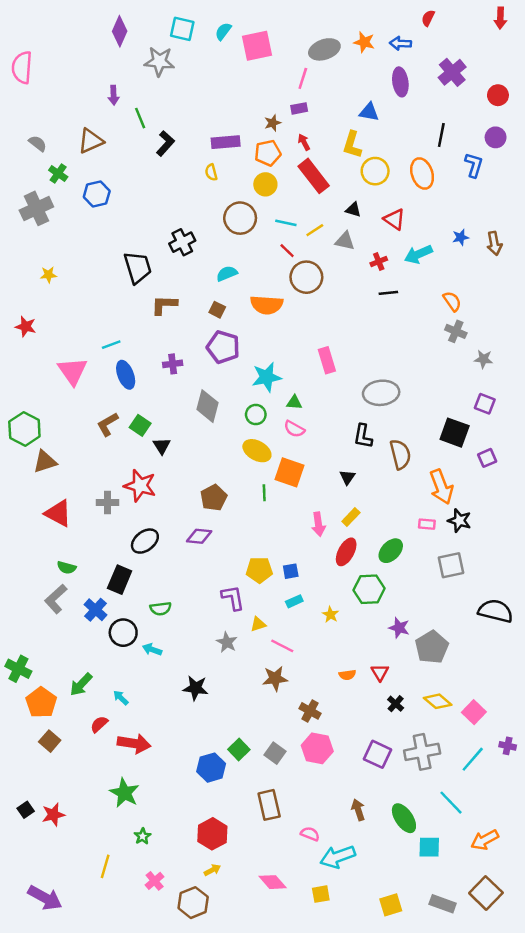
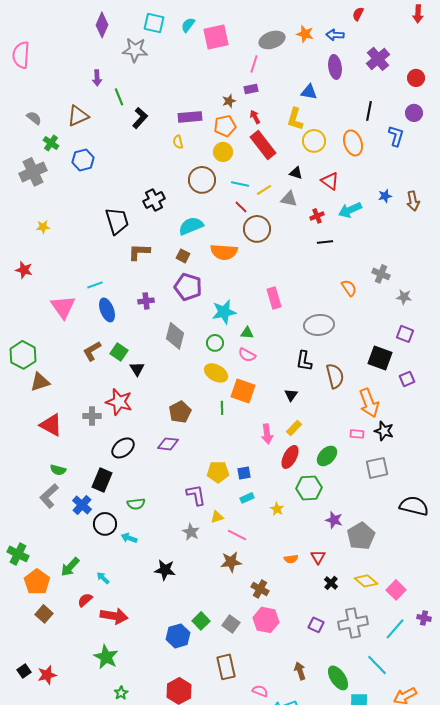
cyan semicircle: (227, 274) -> (191, 226), size x1.4
orange semicircle: (452, 301) -> (349, 288), moved
purple square: (377, 754) -> (316, 625), size x0.7

